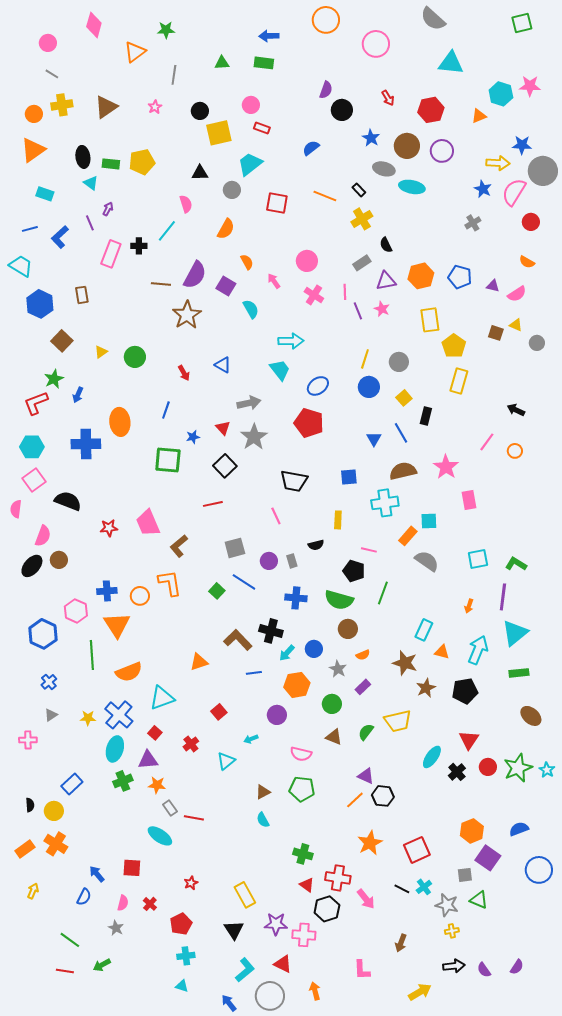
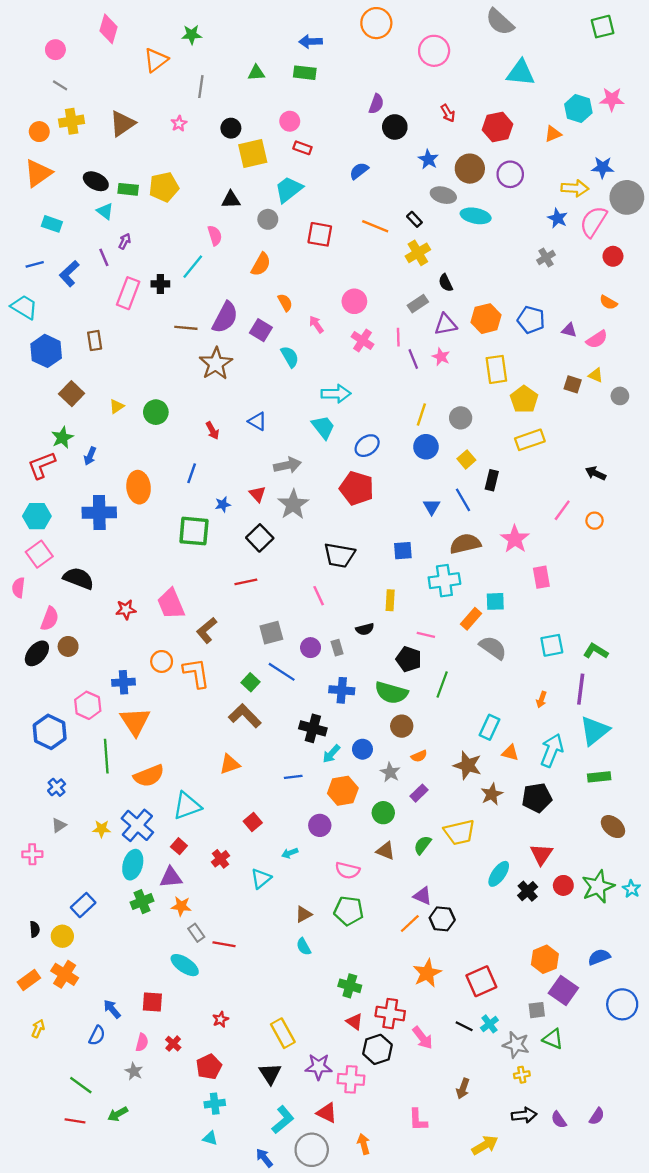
black ellipse: (83, 157) -> (96, 181), turned -55
yellow rectangle: (459, 381) -> (530, 440), turned 55
orange circle: (140, 596) -> (162, 661), moved
brown L-shape: (238, 640) -> (245, 716), moved

